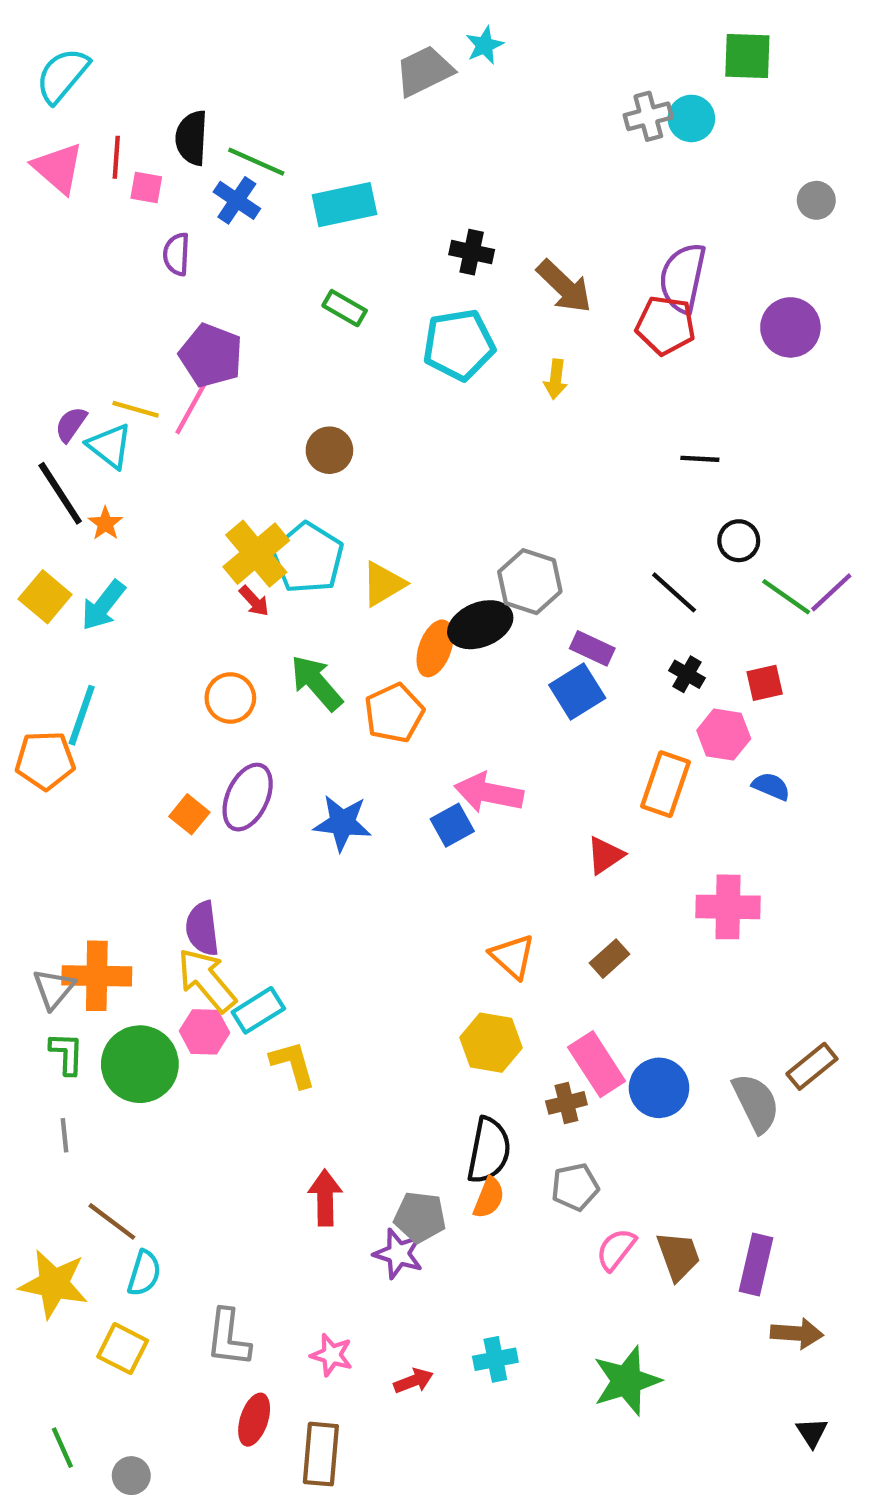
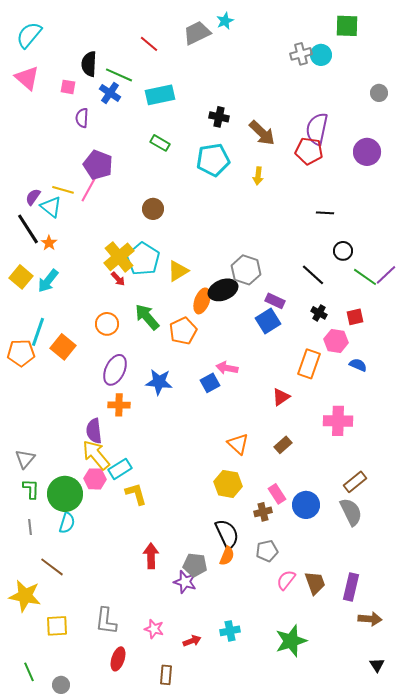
red line: (116, 157) -> (149, 44), moved, turned -54
pink arrow: (489, 793) -> (227, 368), size x0.7
orange square: (189, 814) -> (63, 347), moved, size x1.4
orange cross: (97, 976) -> (119, 405), moved, size x0.7
pink rectangle: (597, 1064) -> (277, 494), size x0.7
brown rectangle: (812, 1066) -> (355, 482), moved
black semicircle: (489, 1150) -> (227, 534), turned -36
cyan semicircle: (144, 1273) -> (67, 523), moved
yellow square: (123, 1349) -> (57, 626), turned -30
brown rectangle: (321, 1454) -> (166, 675), moved, size x0.7

